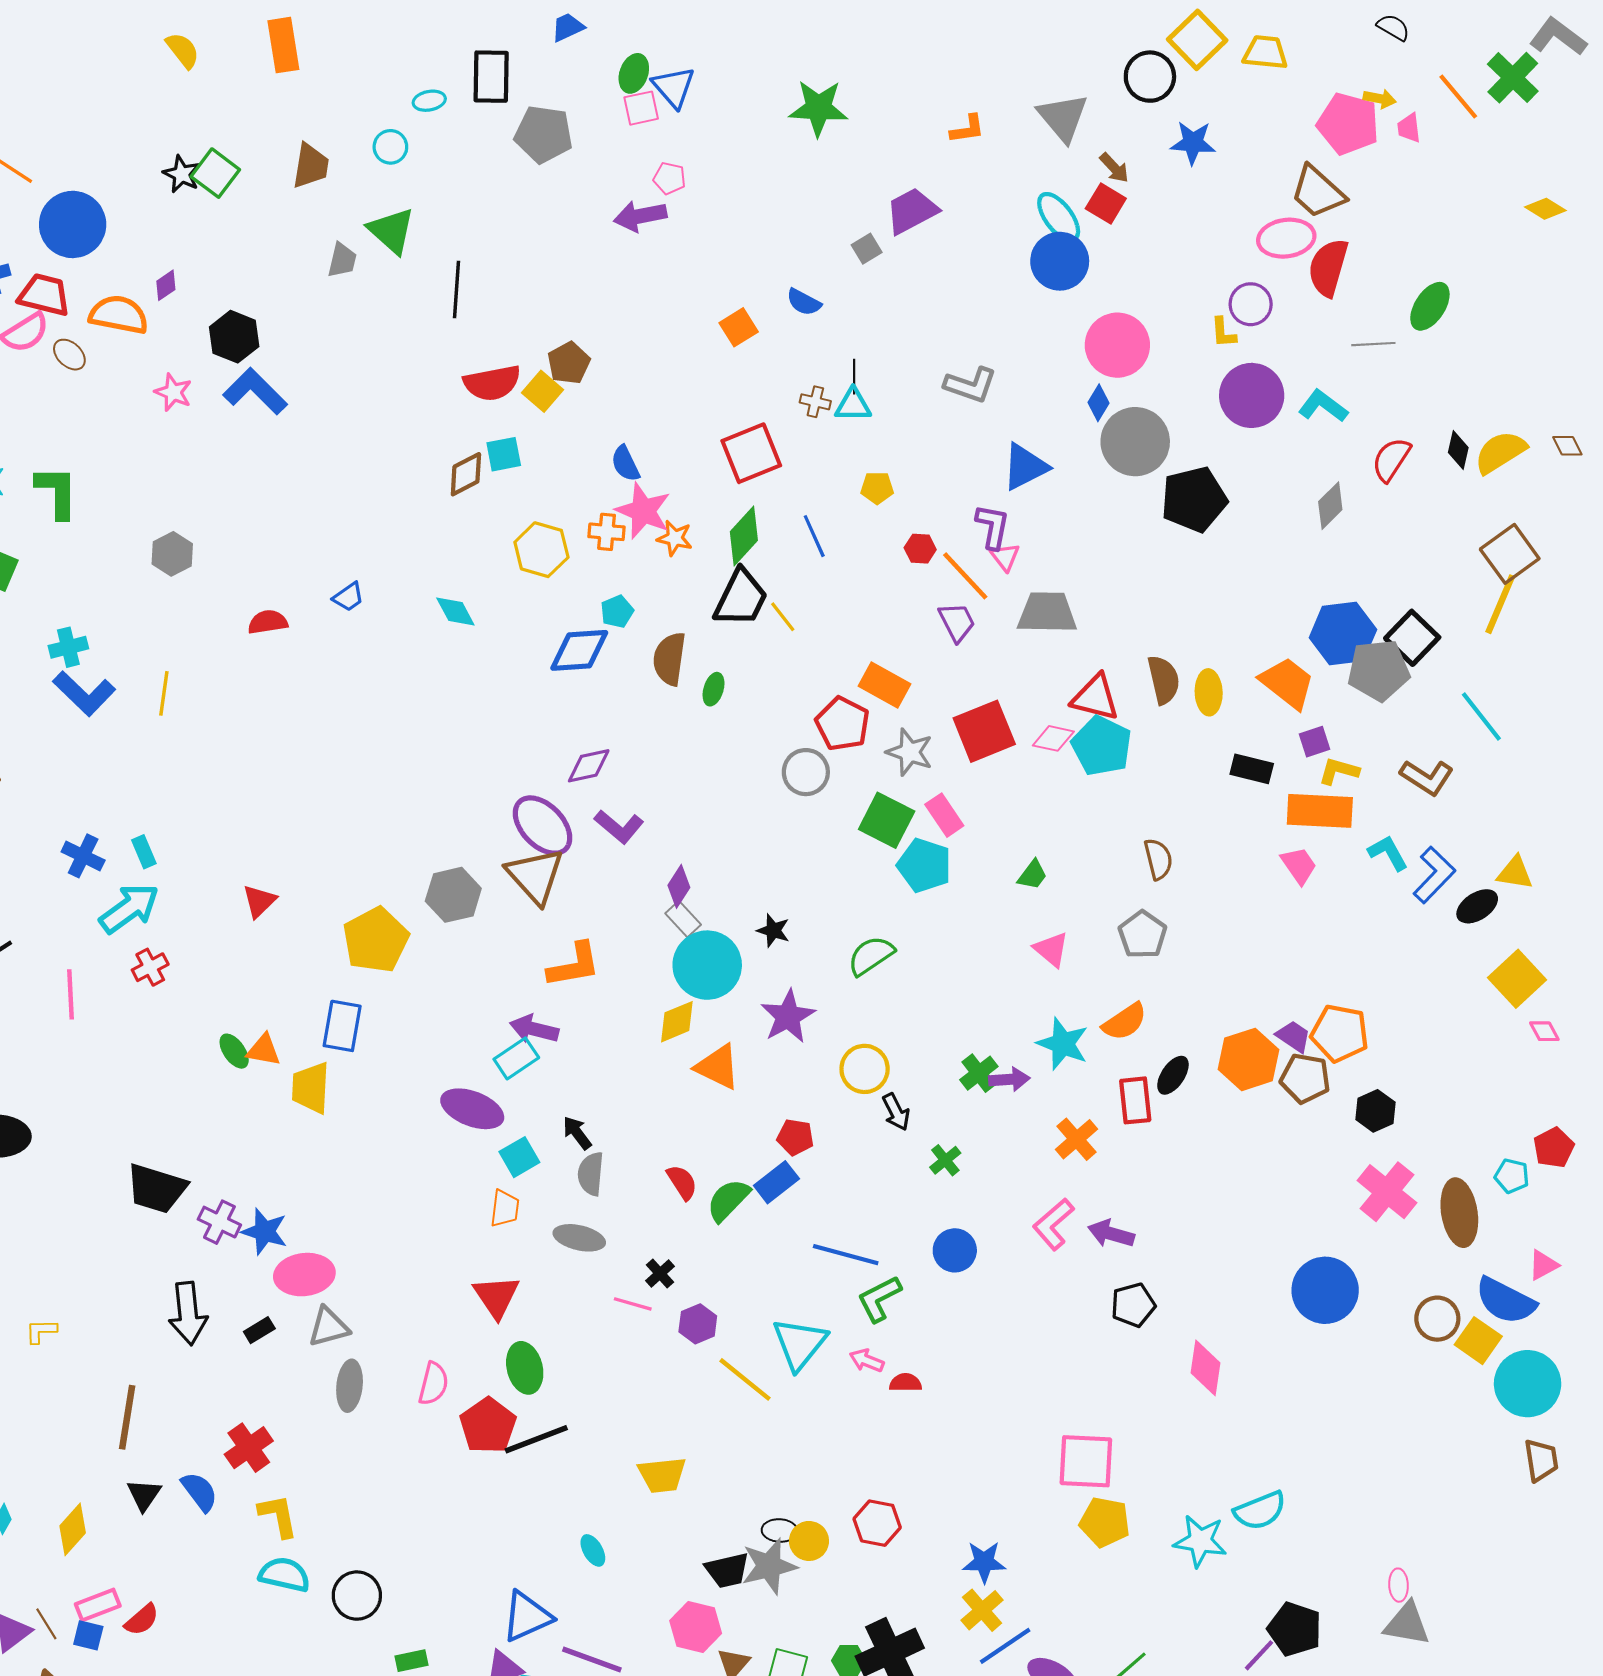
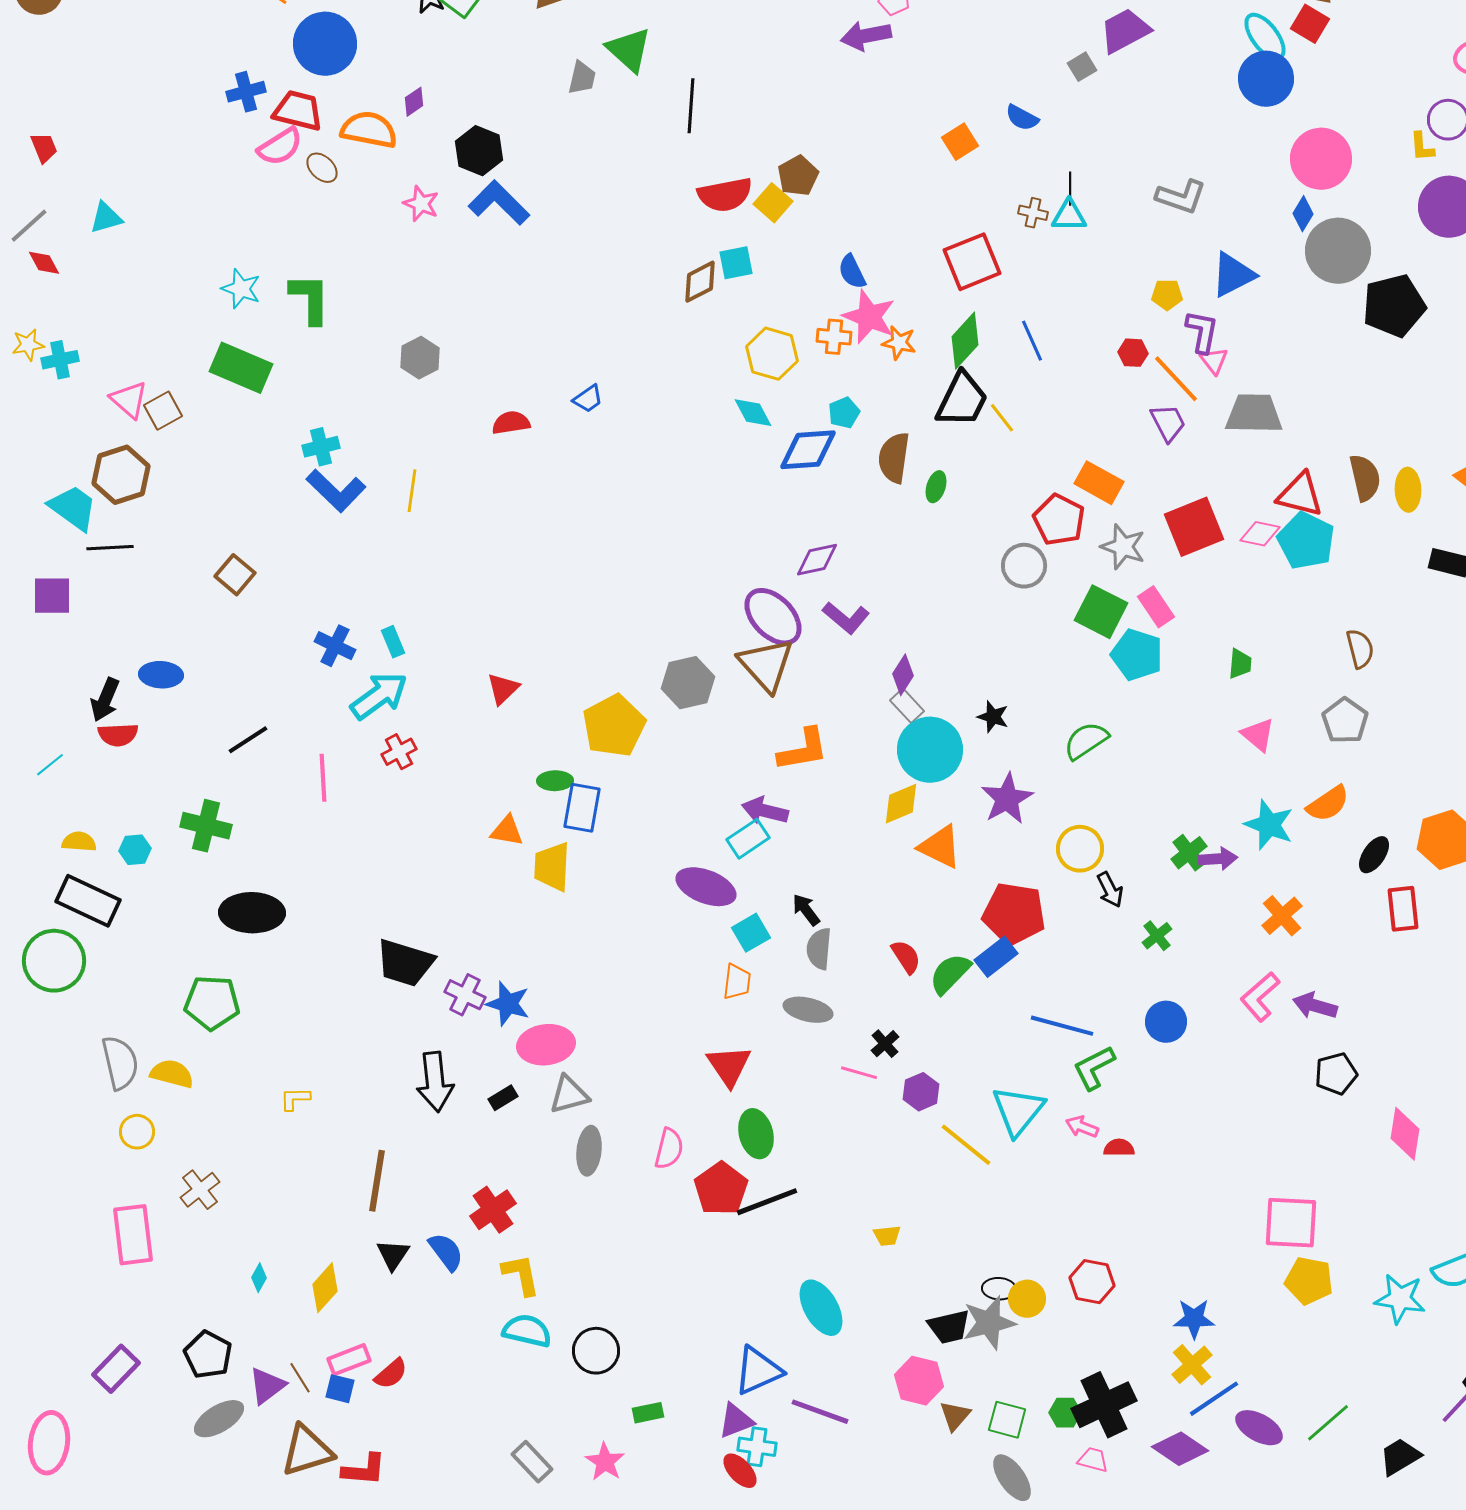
yellow pentagon: (877, 488) -> (1167, 295), moved
cyan diamond: (455, 612) -> (753, 413), moved
green trapezoid: (1032, 875) -> (1240, 664), turned -32
green ellipse: (234, 1051) -> (555, 781), moved, turned -56
red rectangle: (1135, 1100) -> (1403, 909), moved
red pentagon: (795, 1137) -> (1014, 914), size x1.8
yellow trapezoid: (662, 1475) -> (887, 1236), size x0.6
cyan ellipse: (593, 1550) -> (821, 1308), size x1.8

